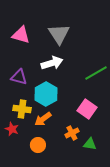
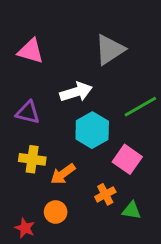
gray triangle: (59, 34) -> (110, 50), moved, turned 30
cyan hexagon: (46, 94) -> (92, 130), moved
red star: (12, 129) -> (25, 228), moved

